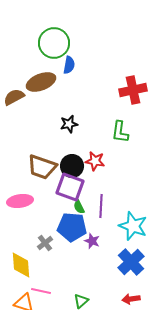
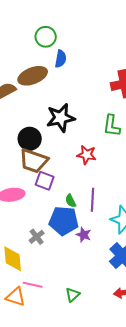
green circle: (54, 43) -> (46, 37), size x0.7
black star: (69, 124) -> (61, 118), size x1.6
black circle: (72, 166) -> (30, 139), moved
purple square: (70, 187) -> (45, 181), moved, size x0.7

